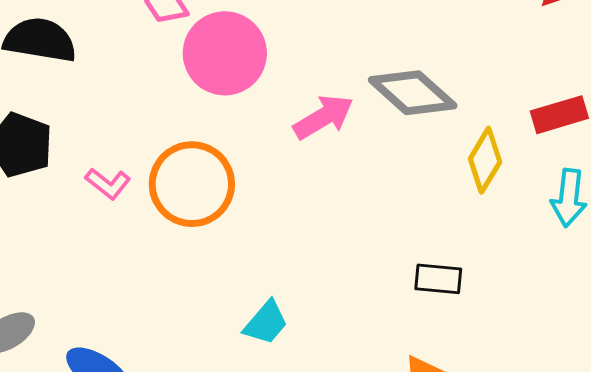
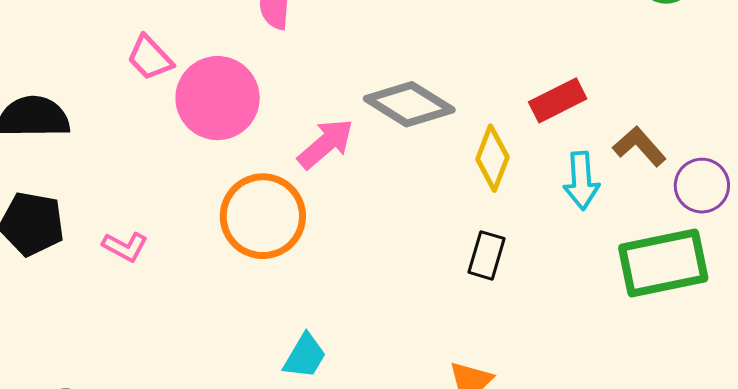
orange circle: (192, 184) -> (263, 216), moved
black rectangle: (438, 279) -> (487, 255), moved, turned -69

